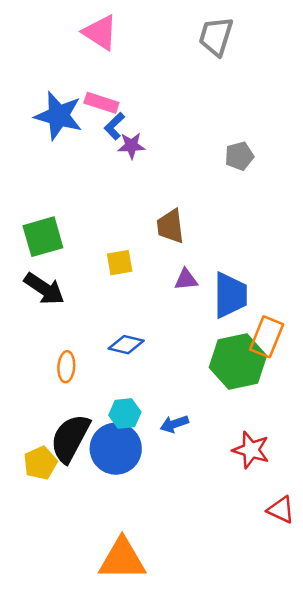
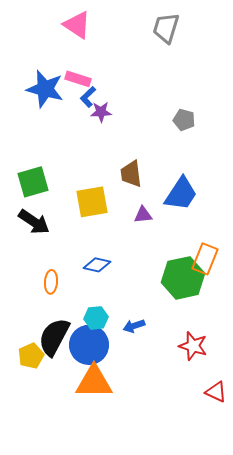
gray pentagon: (239, 156) -> (184, 120), turned 30
yellow square: (120, 263) -> (92, 202), size x1.6
blue trapezoid: (230, 295) -> (181, 194), moved, turned 33
orange triangle: (122, 559) -> (94, 382), moved

